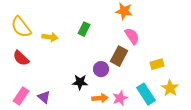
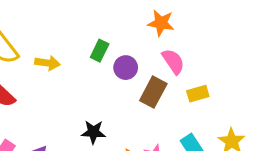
yellow rectangle: (157, 64) -> (198, 94), moved
purple circle: (101, 69) -> (126, 68), moved

